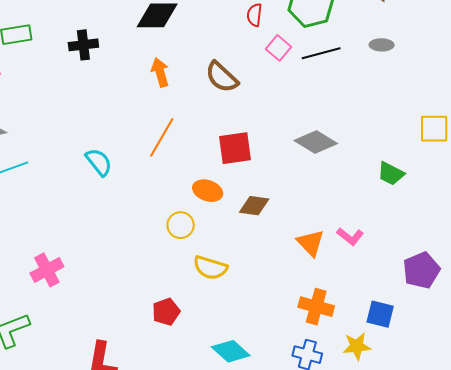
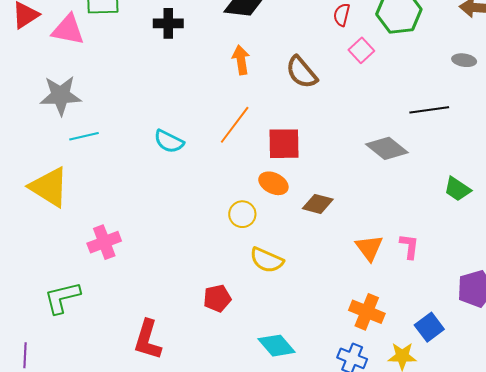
black line: (321, 53) -> (429, 110), moved
red square: (235, 148) -> (284, 144), moved
cyan semicircle: (99, 162) -> (169, 141), turned 148
pink L-shape: (350, 236) -> (409, 246), turned -128
blue square: (380, 314) -> (429, 327), turned 32

